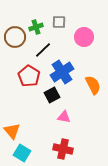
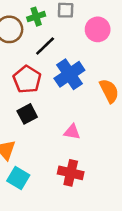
black square: (52, 95) -> (27, 114), moved

